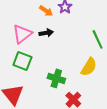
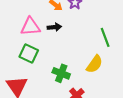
pink triangle: (22, 34) -> (30, 27), turned 30

